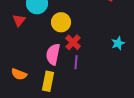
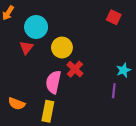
red triangle: (19, 20) -> (26, 48), moved
purple line: (76, 62) -> (114, 91), moved

